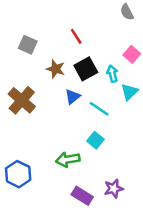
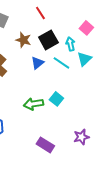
cyan line: (99, 109) -> (61, 63), moved
green arrow: (68, 160) -> (33, 104), moved
purple star: (114, 189) -> (81, 137), moved

